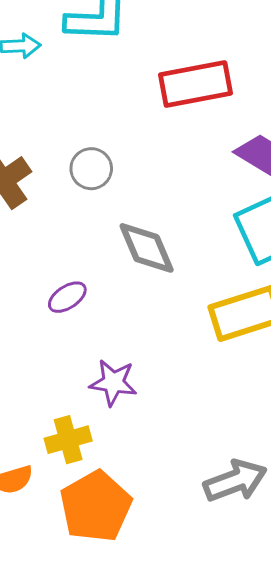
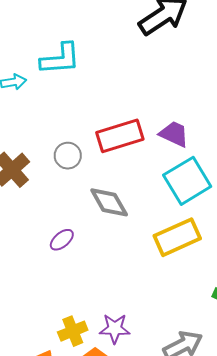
red rectangle: (195, 84) -> (120, 136), moved
purple star: (113, 383) -> (115, 329), moved

